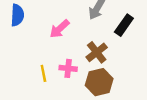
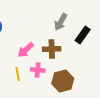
pink arrow: (59, 29) -> (26, 50), moved
brown cross: (97, 52) -> (52, 49), moved, turned 36

